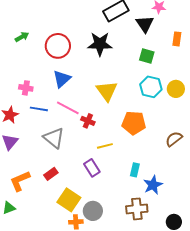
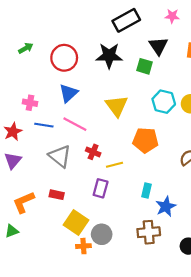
black triangle: (145, 24) -> (158, 46), moved
green square: (147, 56) -> (144, 66), moved
red cross: (88, 121) -> (93, 152), moved
purple rectangle: (92, 168) -> (101, 188), turned 48
red rectangle: (51, 174) -> (57, 195), turned 48

